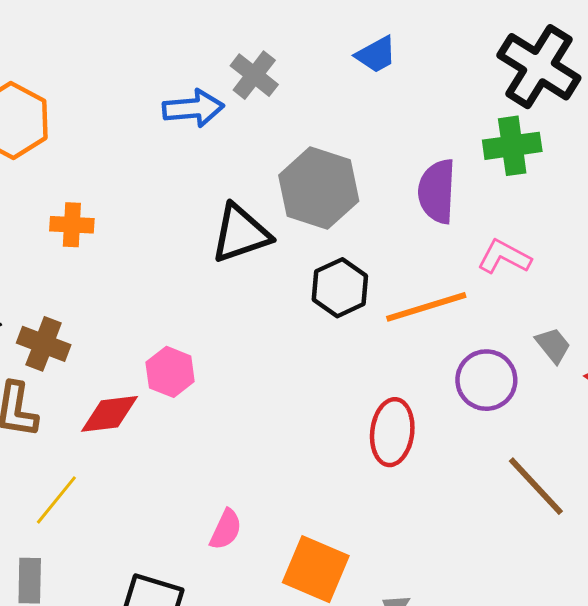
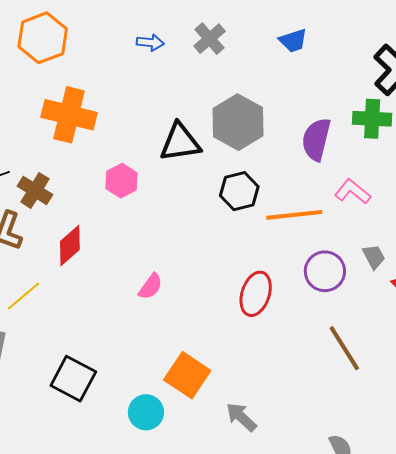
blue arrow: (193, 108) -> (150, 42), moved, size x0.7
orange cross: (72, 225) -> (69, 115), size x1.8
pink hexagon: (170, 372) -> (122, 181), moved
red diamond: (110, 414) -> (70, 245), turned -45
pink semicircle: (226, 529) -> (150, 286), moved

